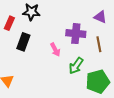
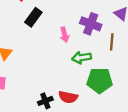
green arrow: (76, 66) -> (82, 58), turned 30

